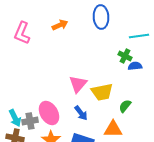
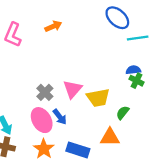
blue ellipse: (101, 17) -> (117, 18), moved, turned -45
green cross: (125, 56) -> (137, 81), moved
blue arrow: (81, 113) -> (60, 117), moved
gray cross: (30, 121) -> (45, 92), moved, turned -35

